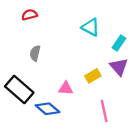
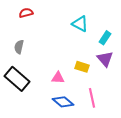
gray semicircle: (35, 53) -> (19, 47), moved
yellow rectangle: (93, 76) -> (82, 67), turned 48
blue diamond: (48, 109) -> (63, 102), moved

